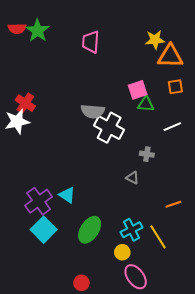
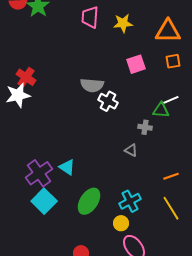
yellow star: (155, 40) -> (123, 23), moved
green triangle: (146, 104) -> (161, 110), moved
white cross: (109, 128) -> (108, 101), size x0.7
yellow line: (158, 237) -> (171, 208), moved

